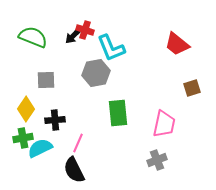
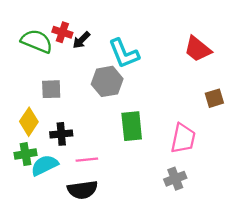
red cross: (85, 30) -> (62, 32), moved
pink line: (78, 143) -> (87, 160), turned 60
black semicircle: (74, 170) -> (83, 190), turned -72

